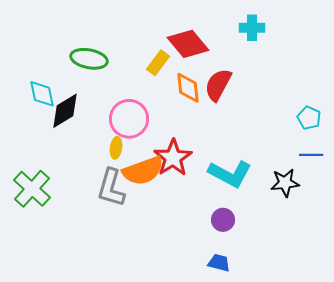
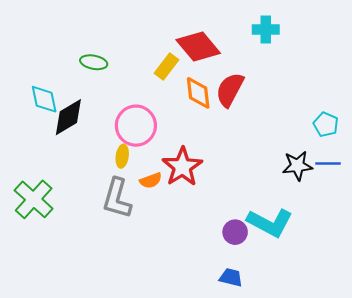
green ellipse: (89, 59) -> (94, 62), size x0.7
orange semicircle: (143, 171) -> (151, 180), size x0.5
cyan L-shape: (230, 174) -> (270, 223), moved
black star: (285, 183) -> (297, 166), moved

